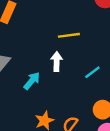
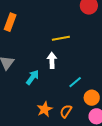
cyan line: (92, 72) -> (75, 82), moved

